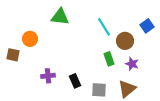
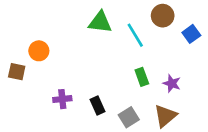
green triangle: (60, 17) -> (100, 22), moved
brown circle: (125, 41) -> (163, 16), moved
gray square: (99, 90) -> (129, 117), turned -35

